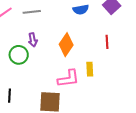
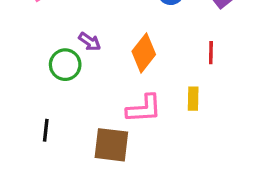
purple arrow: (33, 40) -> (90, 42), turned -48
yellow rectangle: (90, 69) -> (193, 99), moved

